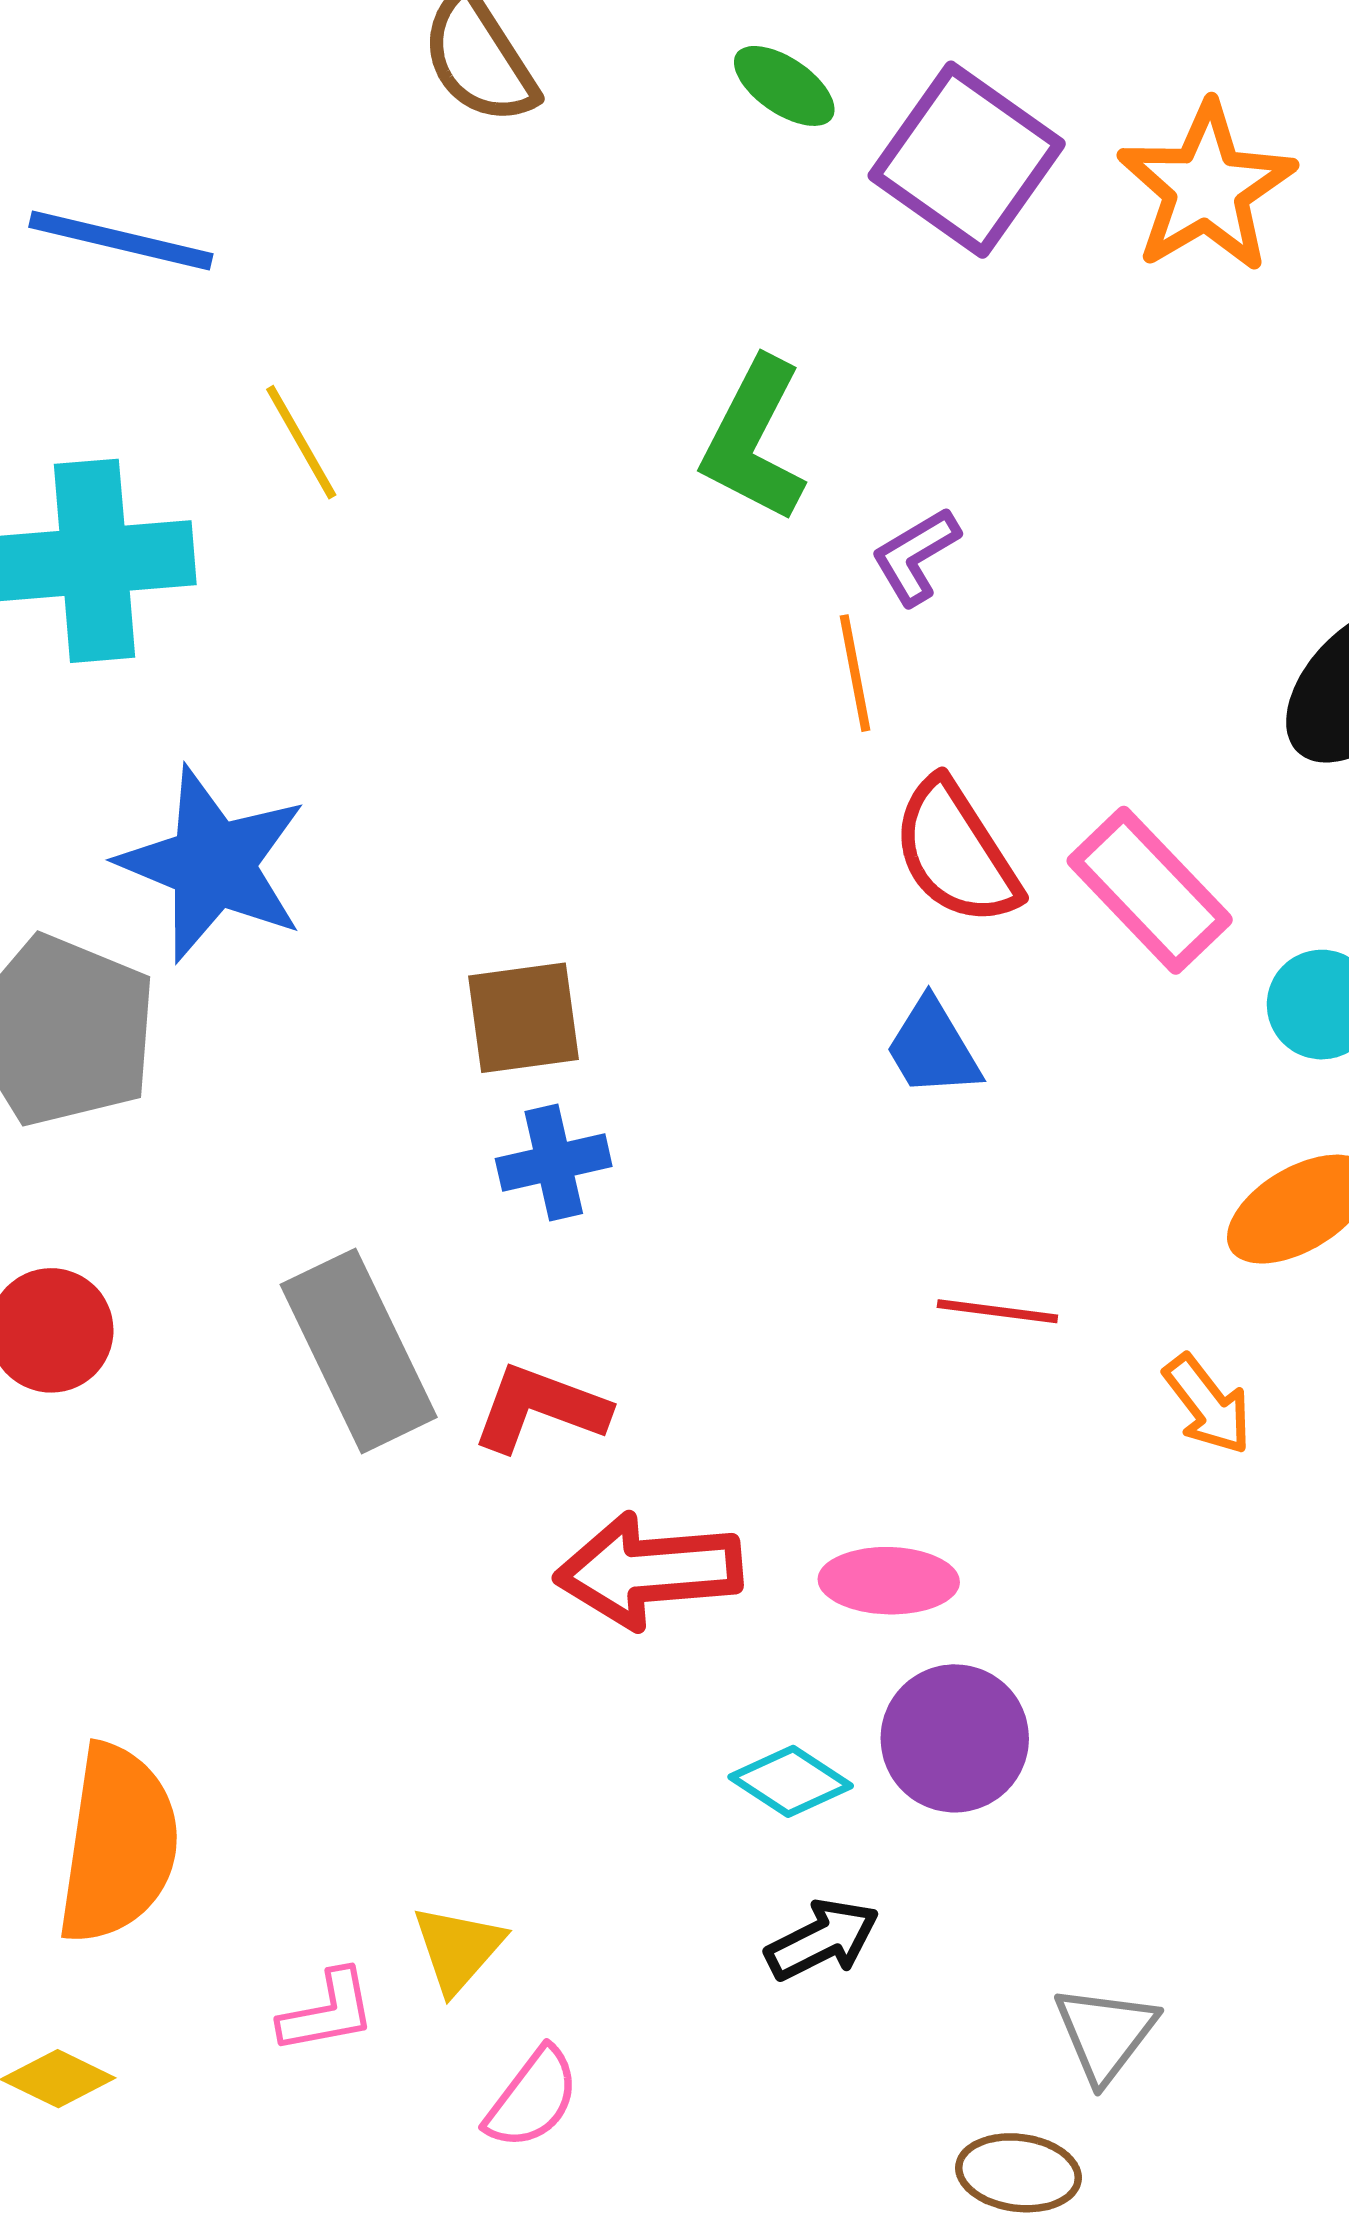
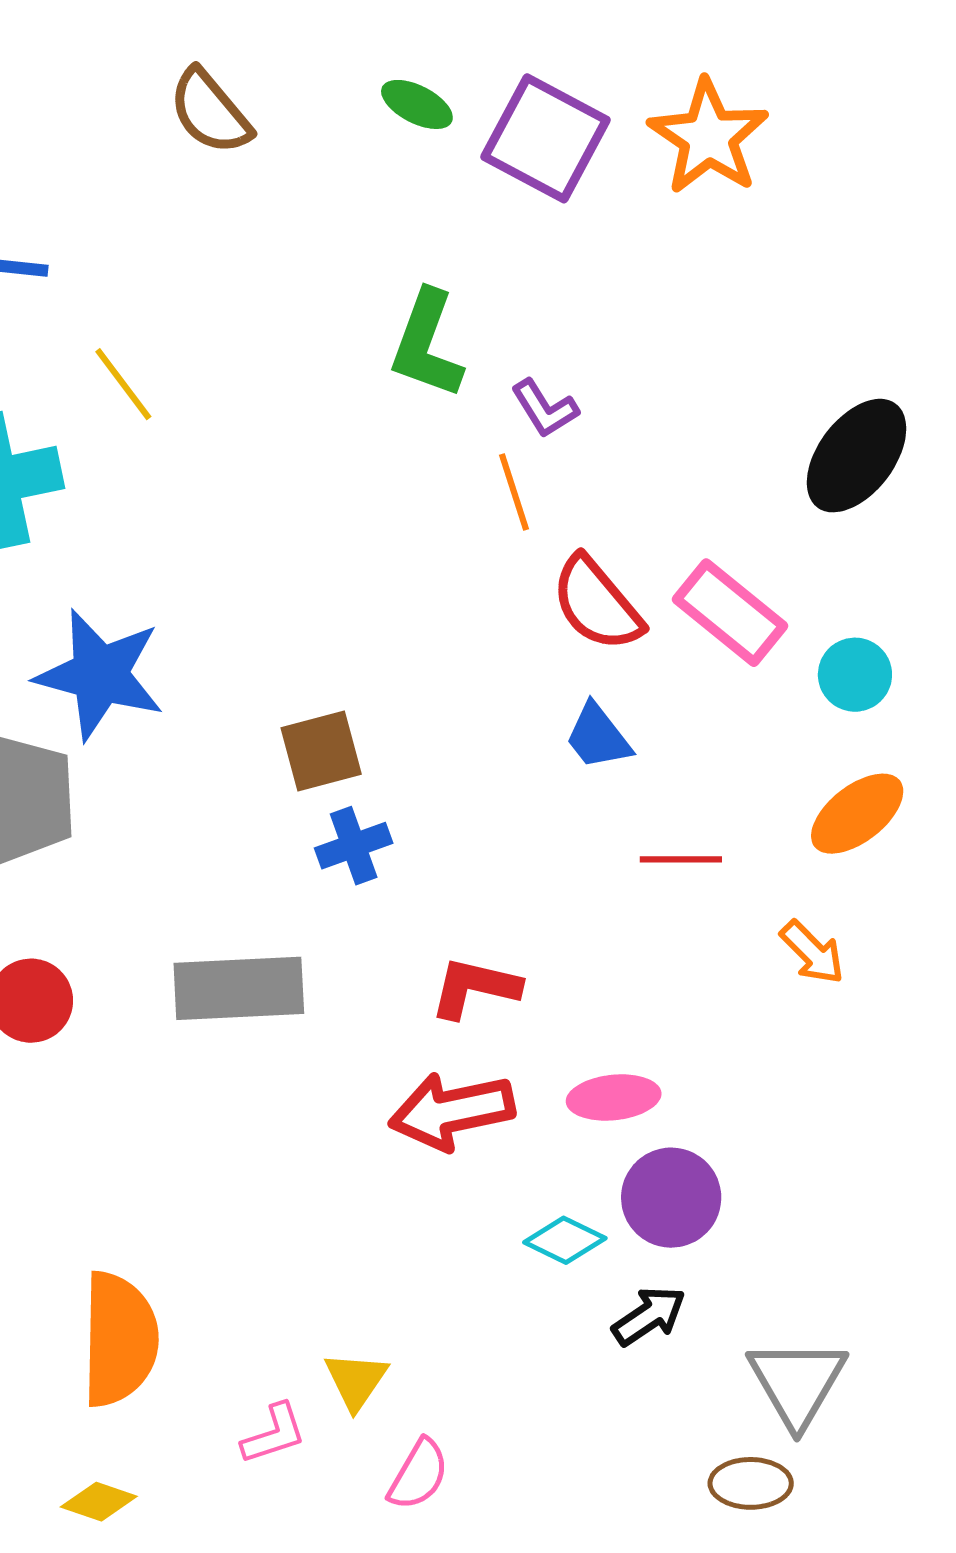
purple L-shape: (916, 556) -> (545, 408), turned -84
red line: (997, 1311) -> (681, 859), moved
gray rectangle: (359, 1351) -> (239, 988), turned -60
red L-shape: (540, 1408) -> (475, 988), moved
black arrow: (822, 1940) -> (649, 1316), moved
gray triangle: (1105, 2034) -> (797, 1383), size x1.4

